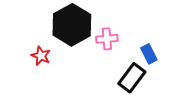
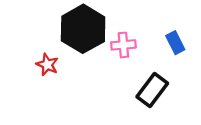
blue rectangle: (149, 54) -> (175, 43), moved

